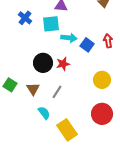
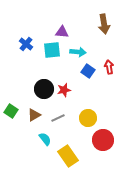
cyan arrow: (69, 38) -> (78, 52), moved
yellow circle: (102, 80) -> (88, 118), moved
brown triangle: (33, 89) -> (34, 115), turned 32
gray line: (57, 92) -> (58, 118), turned 32

